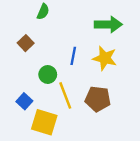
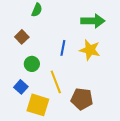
green circle: (48, 74) -> (32, 64), moved
brown pentagon: (98, 99) -> (82, 99), moved

